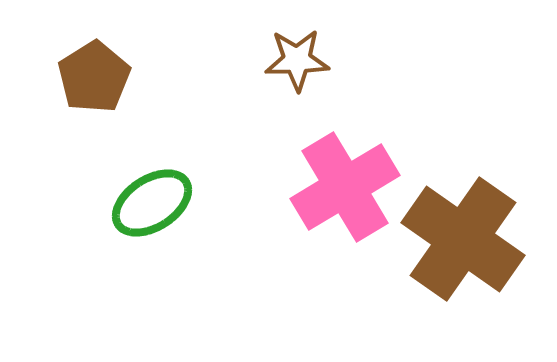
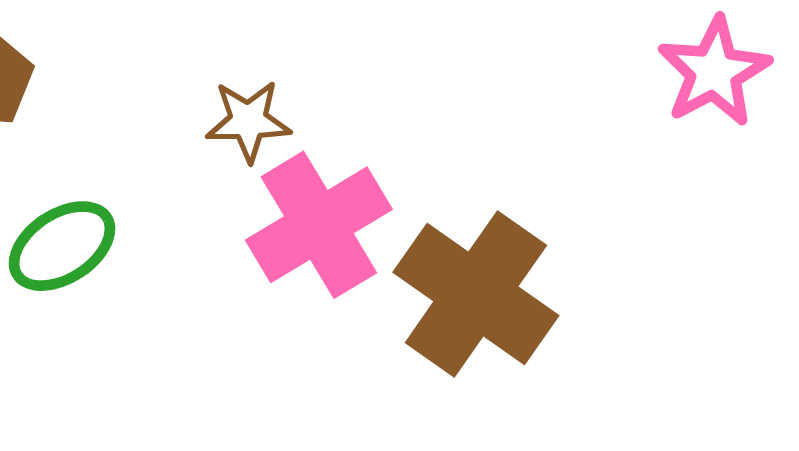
brown star: (297, 60) -> (248, 121), moved

